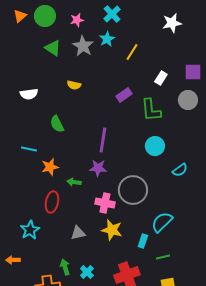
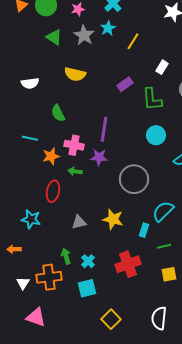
yellow semicircle: (74, 85) -> (75, 74), size x1.5
pink cross: (105, 203) -> (74, 145), moved
cyan star: (30, 230) -> (31, 219), turned -30

